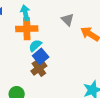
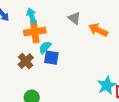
blue square: (41, 56) -> (51, 58), turned -35
brown cross: (39, 68) -> (26, 61), moved

